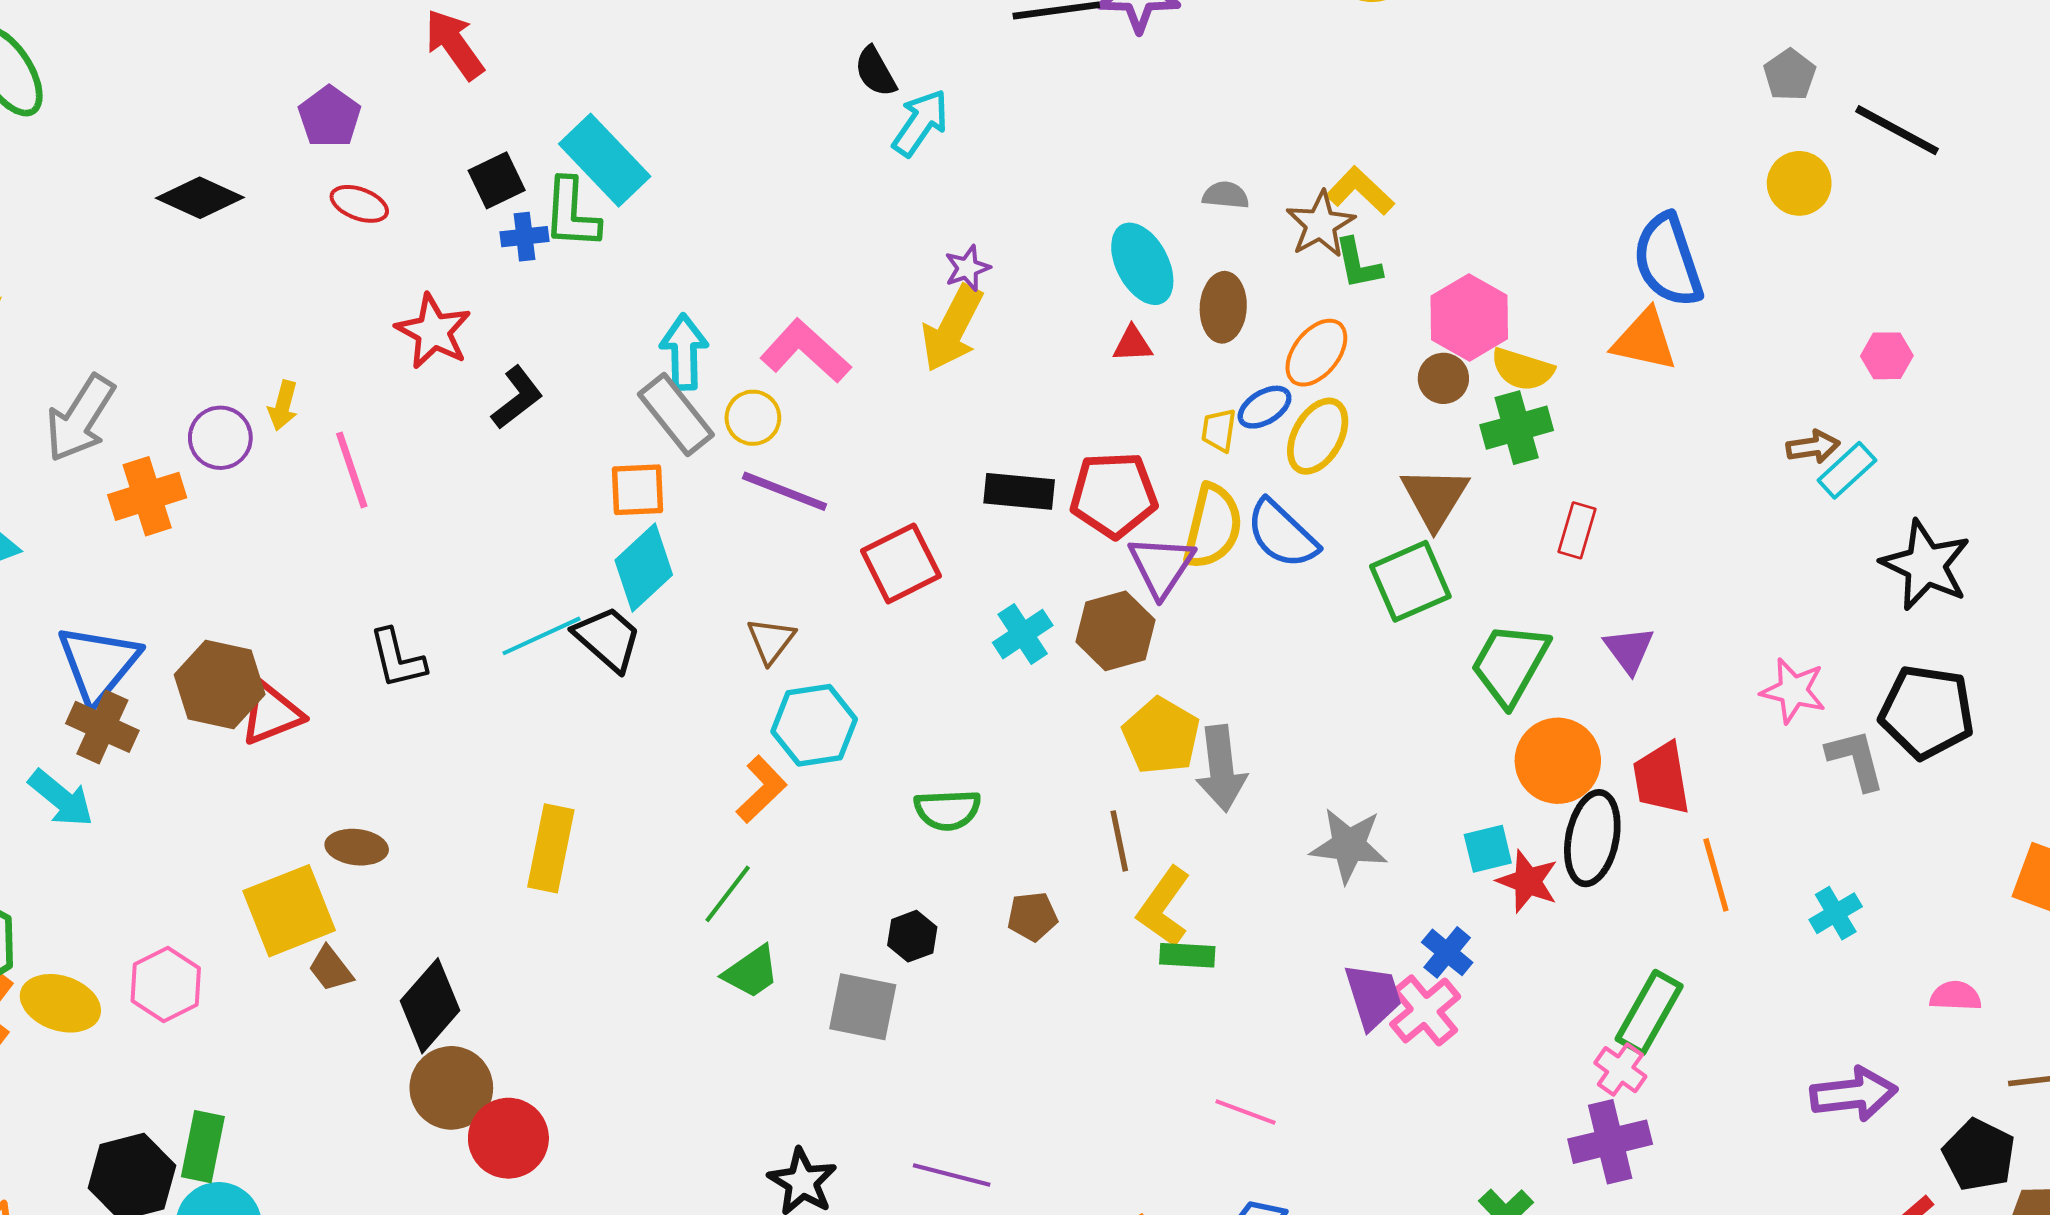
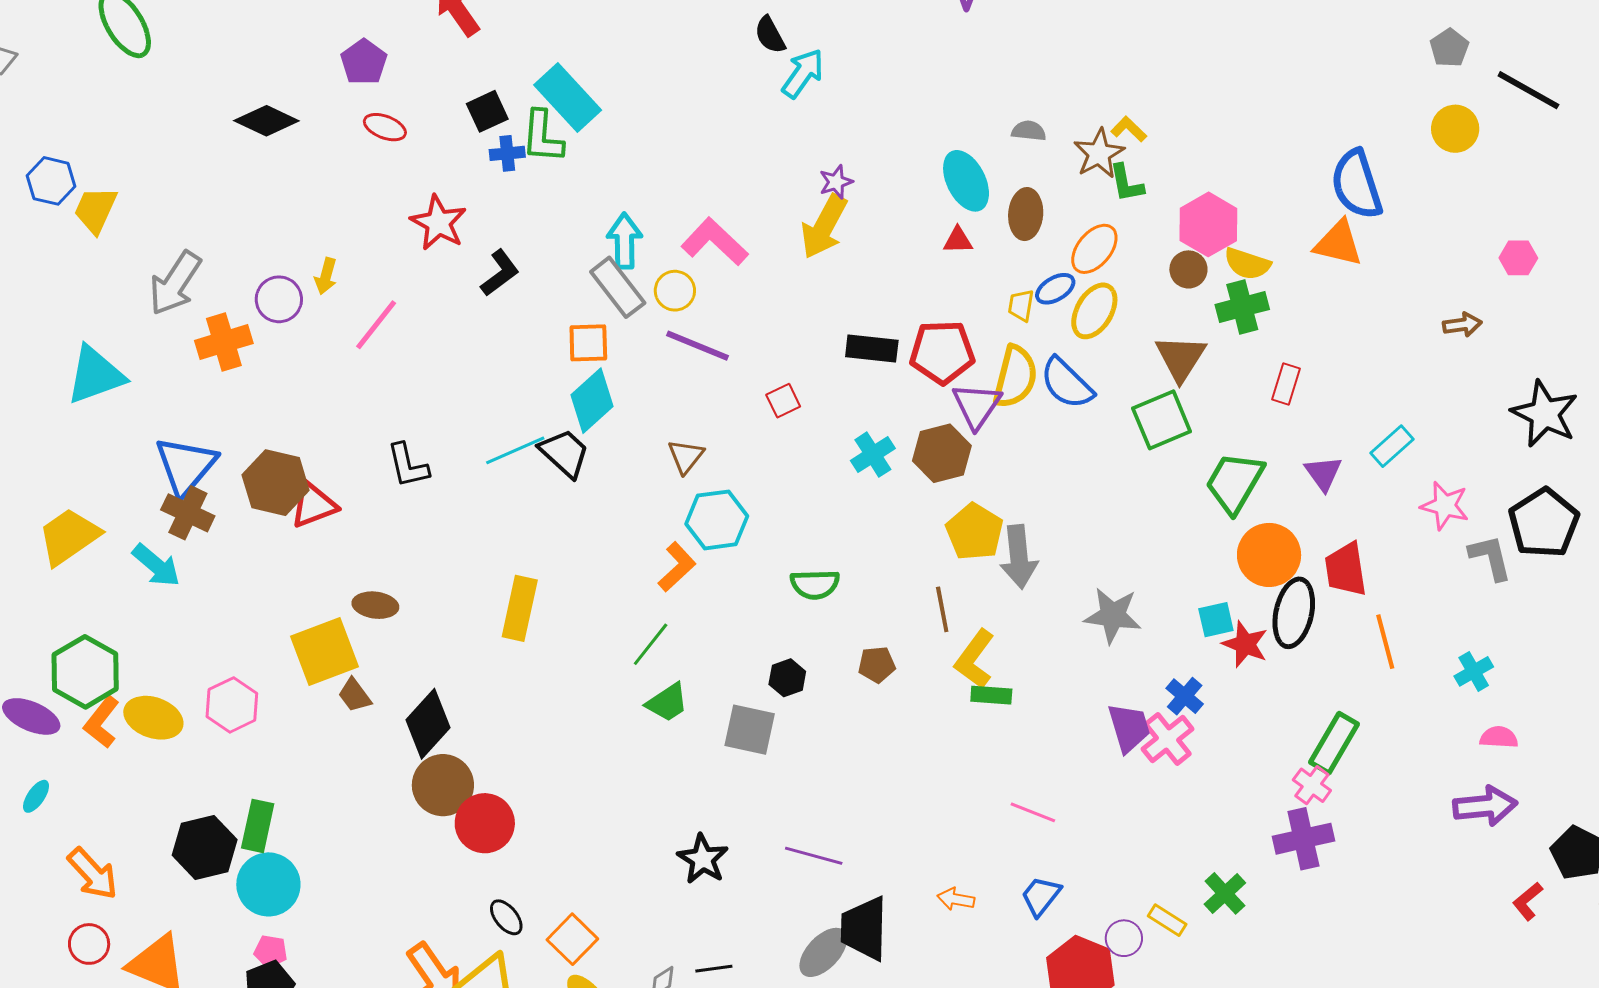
yellow L-shape: (1360, 191) -> (1129, 129), size x0.7
pink line: (352, 470) -> (376, 325), turned 56
cyan rectangle: (1847, 470) -> (1392, 446), moved
red square: (901, 563) -> (783, 401), size x0.6
black pentagon: (1927, 712) -> (1544, 523), turned 30
pink semicircle: (1955, 996) -> (1499, 737), moved

